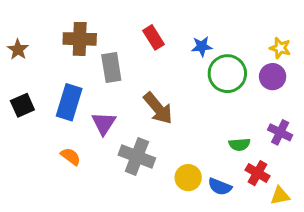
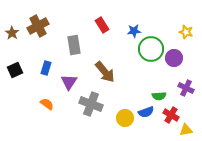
brown cross: (80, 39) -> (38, 26), moved, turned -30
purple circle: (273, 77) -> (174, 58), moved
blue rectangle: (69, 102) -> (46, 68), size x0.6
blue semicircle: (220, 187) -> (146, 112), moved, turned -42

